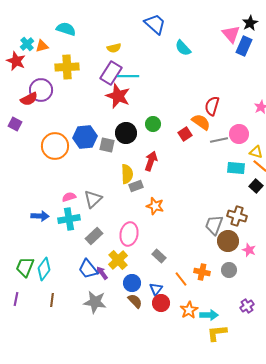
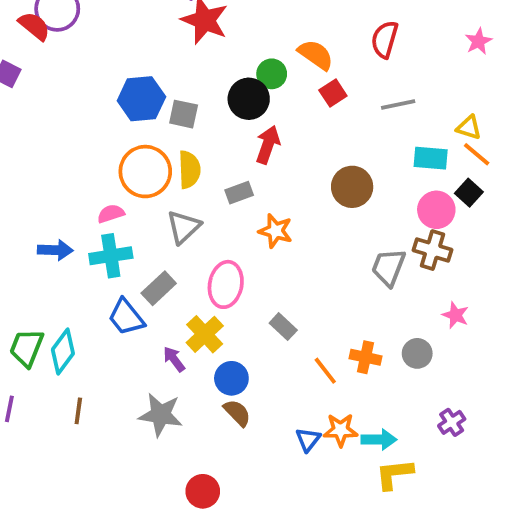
red semicircle: (29, 99) -> (34, 26), turned -114
orange semicircle: (201, 122) -> (316, 55), moved
black circle: (126, 133) -> (249, 99), moved
pink circle: (239, 134) -> (436, 210), moved
orange circle: (55, 146) -> (145, 172), moved
yellow semicircle: (127, 174) -> (189, 170), moved
gray triangle: (93, 199) -> (184, 227), moved
brown circle: (228, 241) -> (352, 187), moved
blue trapezoid: (88, 269) -> (126, 317), moved
blue triangle: (156, 289) -> (308, 440), moved
red circle: (161, 303) -> (203, 491), moved
orange star: (189, 310) -> (341, 430), turned 30

